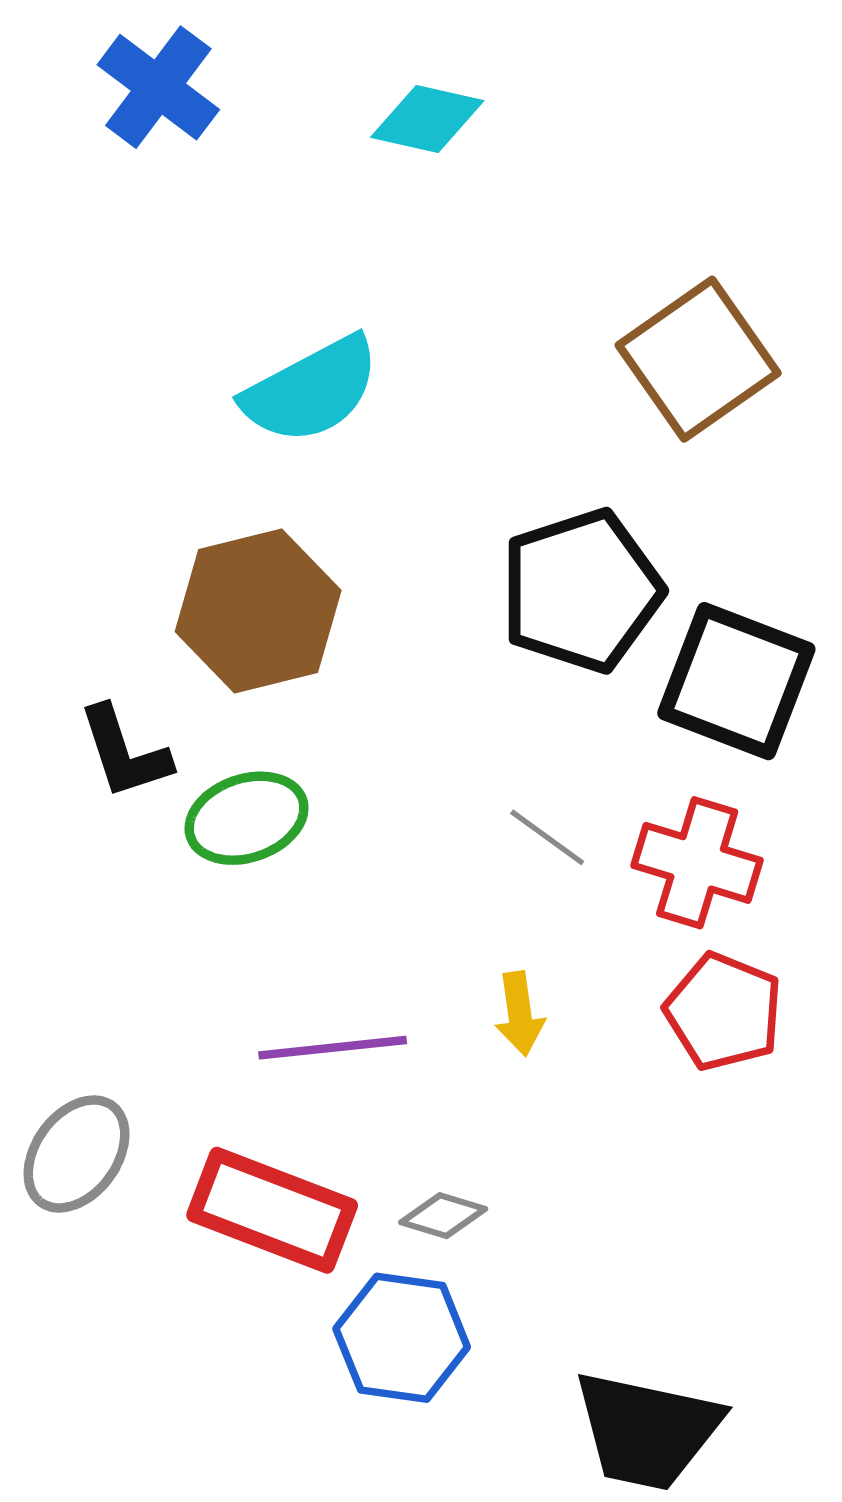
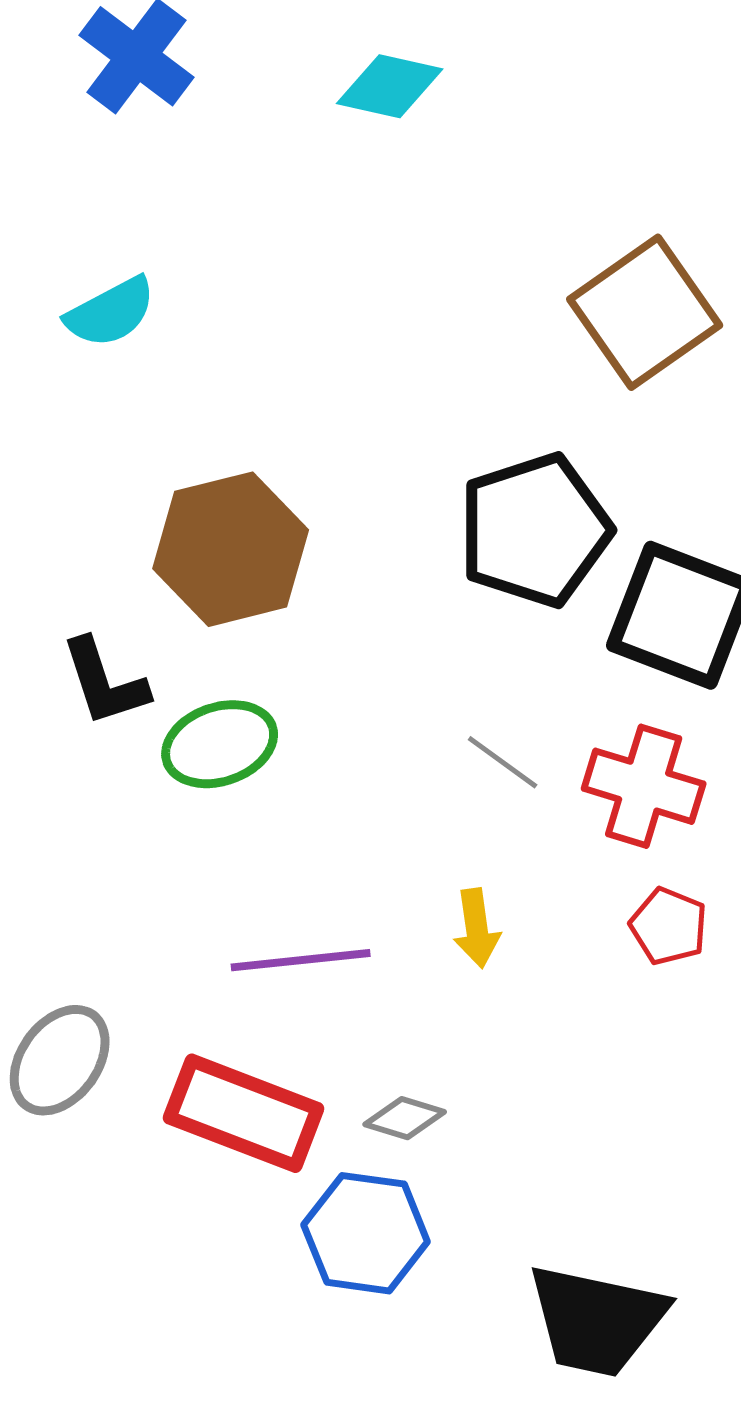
cyan semicircle: (311, 390) -> (111, 312), moved, size x0.7
red pentagon: (724, 1012) -> (669, 926), size x0.7

